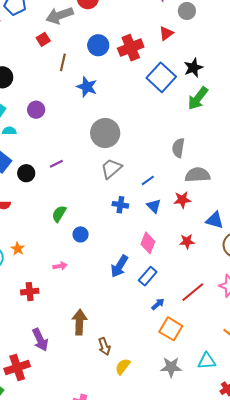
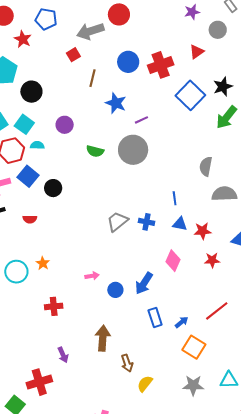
purple line: (56, 164) -> (141, 120), moved
gray trapezoid: (111, 169) -> (117, 221), moved
blue line: (148, 180) -> (175, 198), turned -64
red star: (182, 200) -> (203, 231), moved
blue triangle: (154, 206) -> (180, 224), turned -35
green semicircle: (59, 214) -> (95, 151), moved, turned -108
blue circle: (81, 234) -> (115, 290), moved
pink arrow: (60, 266) -> (92, 276), moved
blue rectangle: (148, 276) -> (155, 317), moved, turned -60
purple arrow: (40, 340) -> (63, 355), size x0.7

